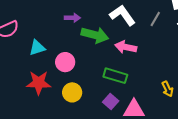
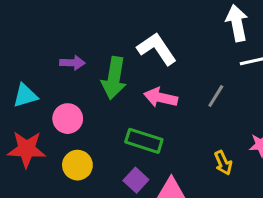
purple arrow: (72, 18) -> (72, 63), moved
gray line: (155, 19) -> (216, 96), moved
green arrow: (95, 35) -> (114, 78), turned 84

